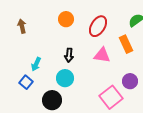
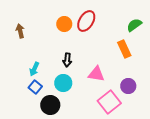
red ellipse: (98, 26) -> (86, 21), moved
pink triangle: (102, 55) -> (96, 74), moved
blue square: (26, 82) -> (35, 87), moved

